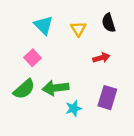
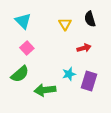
cyan triangle: (43, 25) -> (23, 21), moved
green arrow: (55, 88) -> (45, 90), moved
cyan star: (74, 108) -> (69, 74), moved

